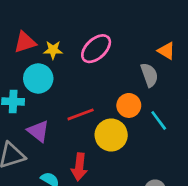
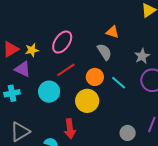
cyan circle: (38, 78) -> (49, 92), moved
red line: (81, 114) -> (66, 70), moved
purple triangle: (38, 131) -> (23, 69), moved

